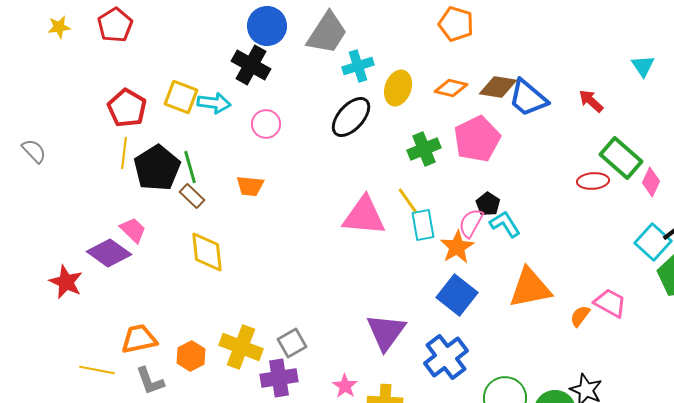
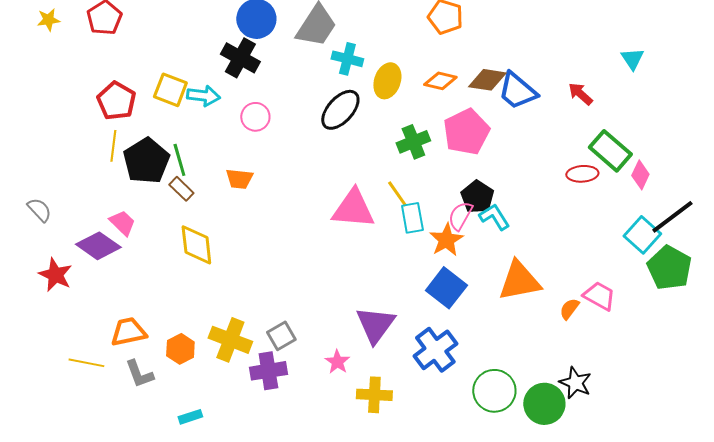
cyan cross: (358, 66) -> (347, 59), turned 32
gray semicircle: (34, 151) -> (39, 210), moved
black pentagon: (488, 204) -> (477, 197), size x1.4
pink star: (345, 386) -> (337, 362), moved

